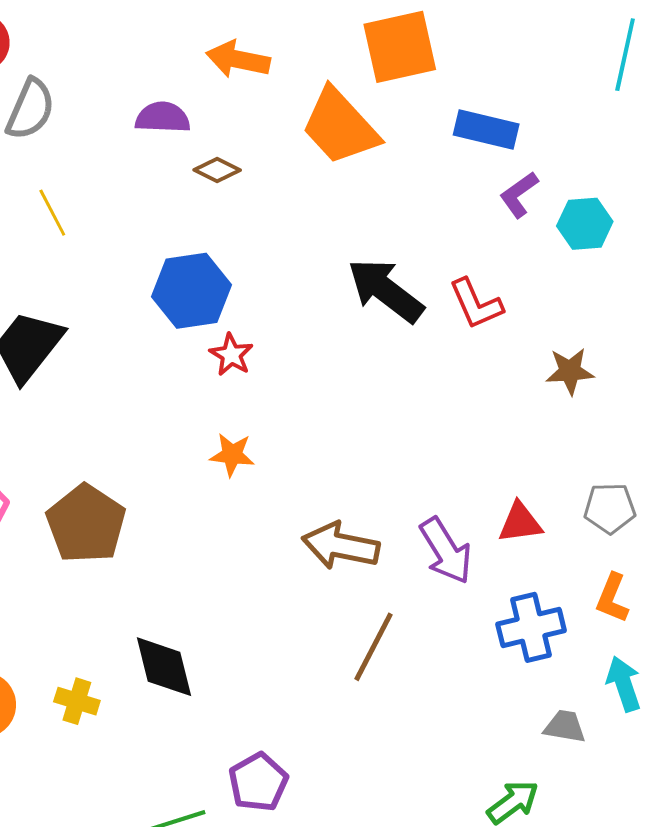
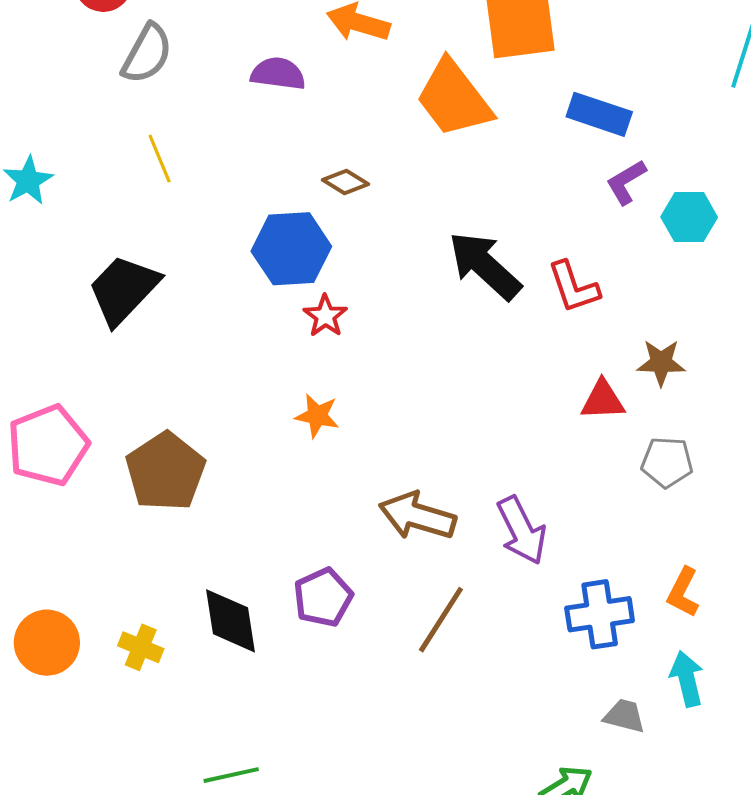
brown diamond: (217, 170) -> (346, 182), moved
gray pentagon: (610, 508) -> (667, 462), moved
red triangle: (520, 523) -> (603, 400), moved
purple pentagon: (258, 782) -> (323, 597), moved

